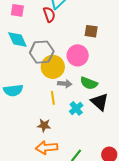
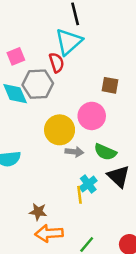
pink square: (17, 10) -> (16, 56), turned -32
gray hexagon: (42, 52) -> (38, 84), moved
yellow line: (53, 98) -> (80, 195), moved
brown star: (44, 125) -> (38, 212), moved

